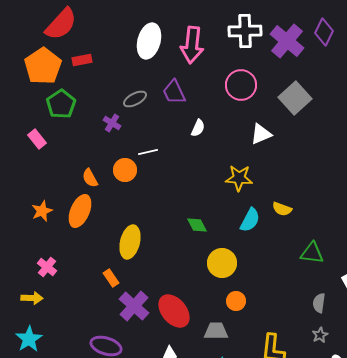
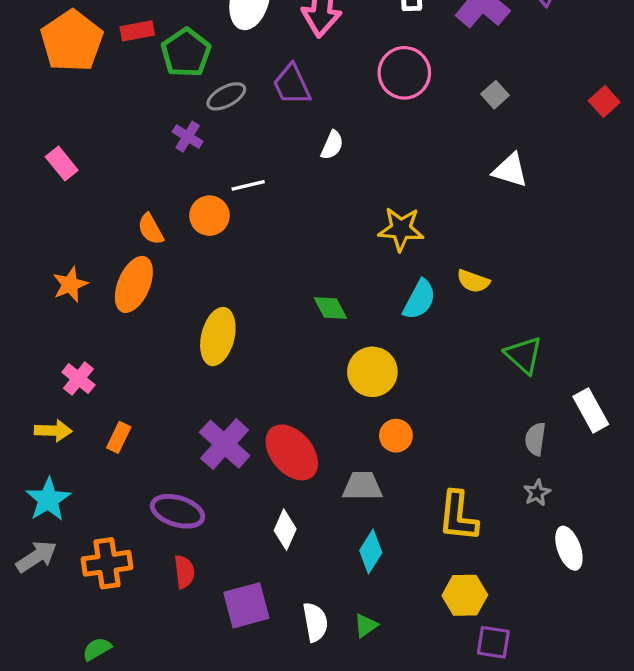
gray square: (295, 98) -> (495, 95), size x0.5
green pentagon: (61, 104) -> (186, 53), moved
white triangle: (261, 134) -> (510, 170), moved, turned 40
green triangle: (312, 253) -> (524, 355), turned 35
orange rectangle: (111, 278) -> (119, 437), moved, turned 60

